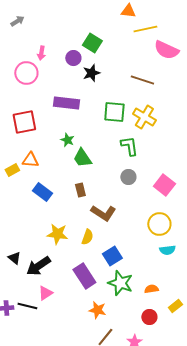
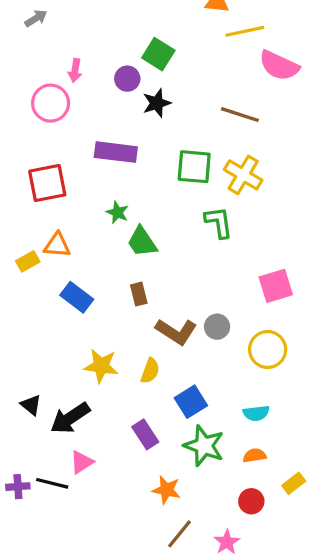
gray circle: (128, 177) -> (217, 327), moved
pink square: (164, 185) -> (276, 286), turned 35
cyan semicircle: (167, 250) -> (256, 413), moved
purple rectangle: (84, 276) -> (145, 434), size x0.7

